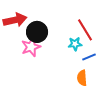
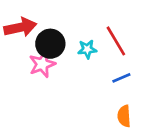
cyan star: (75, 44) -> (87, 49), moved
orange semicircle: (82, 78) -> (124, 116), moved

